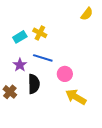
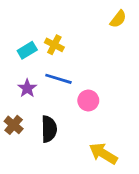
black semicircle: (34, 84) -> (49, 129), moved
yellow arrow: (76, 97) -> (103, 153), moved

